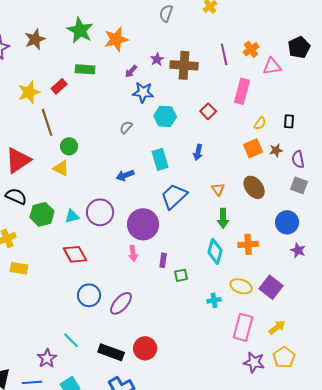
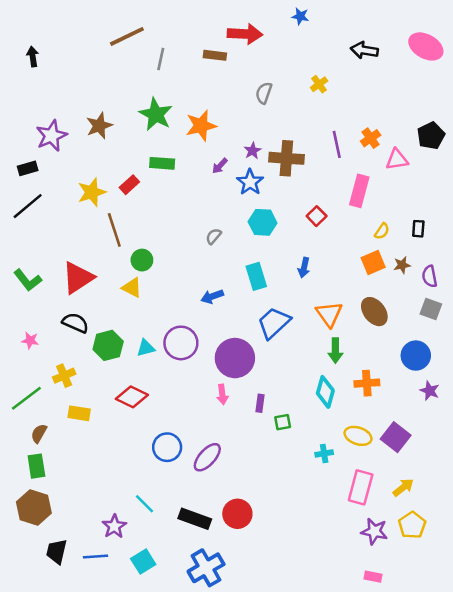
blue star: (143, 92) -> (250, 182), moved, turned 30
orange triangle: (218, 189) -> (329, 314), size x1.6
red diamond: (75, 254) -> (132, 397), moved, turned -35

